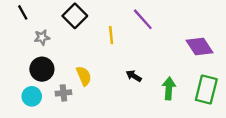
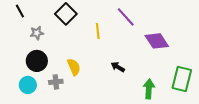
purple diamond: (199, 46) -> (157, 41), moved
green arrow: (169, 88) -> (149, 89), moved

